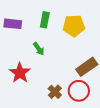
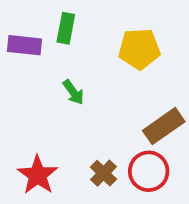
green rectangle: (45, 20) -> (66, 28), moved
red star: (20, 73) -> (38, 175), moved

